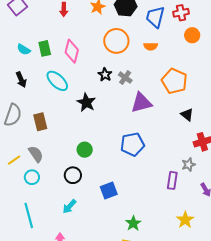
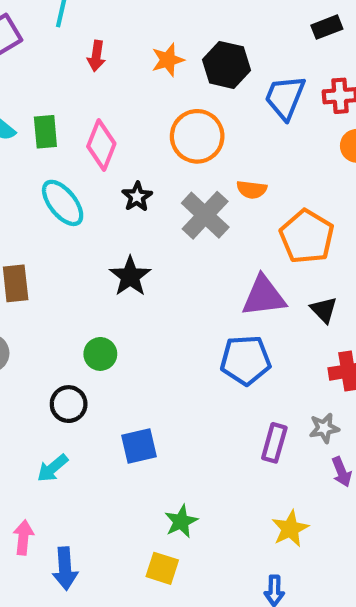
orange semicircle: (151, 46) -> (252, 190), moved
black star: (105, 75) -> (137, 197), moved
gray cross: (125, 78) -> (205, 215), size x1.6
black star: (86, 102) -> (130, 276), moved
purple triangle: (141, 103) -> (264, 296), moved
blue pentagon: (132, 144) -> (246, 360), moved
gray star: (188, 165) -> (324, 428), moved

